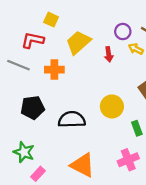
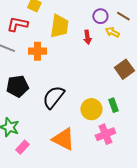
yellow trapezoid: (78, 42) -> (59, 26), turned 140
yellow circle: (112, 106) -> (91, 109), moved
black semicircle: (72, 120) -> (53, 97), turned -50

